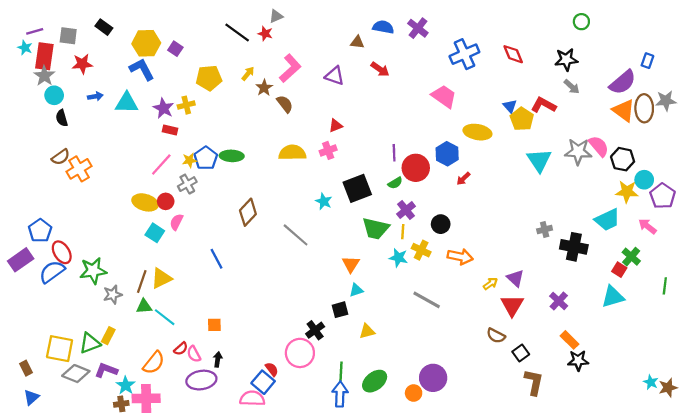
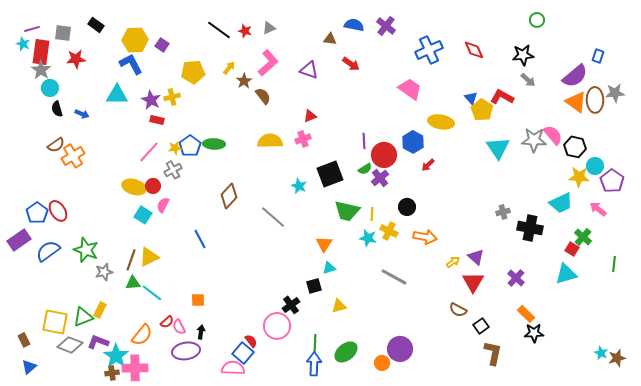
gray triangle: (276, 16) -> (269, 28), moved
blue arrow: (95, 96) -> (82, 114), moved, turned 32
purple cross: (406, 210) -> (380, 178), moved
red ellipse: (62, 252) -> (58, 211), moved
green star: (93, 271) -> (86, 250), turned 30
cyan star: (126, 385) -> (116, 356), size x1.4

